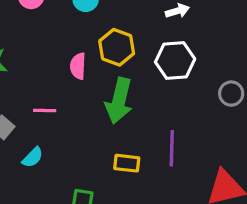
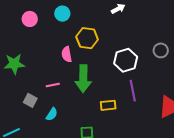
white hexagon: (175, 61) -> (126, 60), moved
green arrow: (119, 101) -> (83, 79), moved

